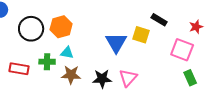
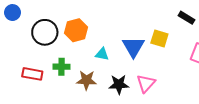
black rectangle: (159, 20) -> (186, 18), moved
cyan triangle: (67, 53) -> (102, 54), moved

